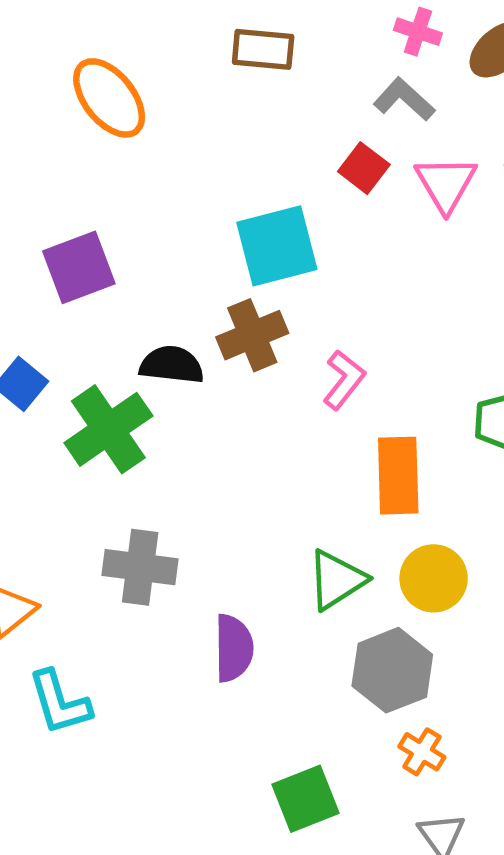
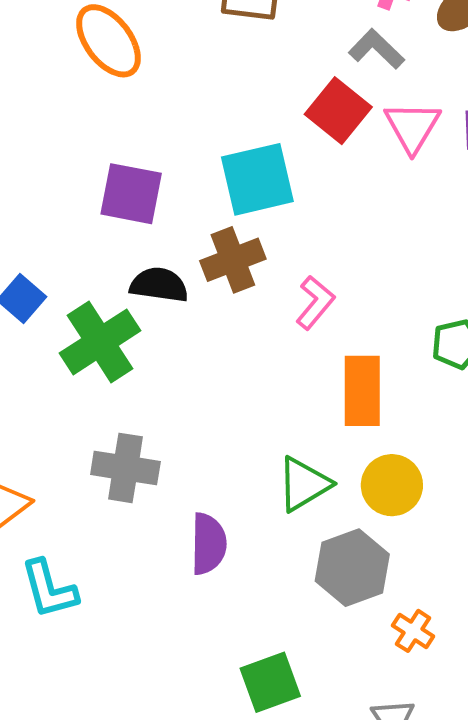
red square: (364, 168) -> (338, 111), size x1.4
purple square: (79, 267) -> (131, 194), moved, turned 30
orange cross: (422, 752) -> (413, 631), moved

